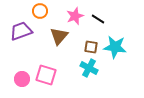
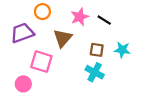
cyan star: (115, 47) -> (122, 50), size x0.7
pink square: (46, 75) -> (41, 62), moved

